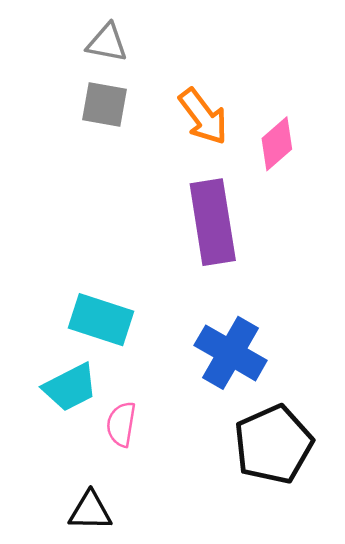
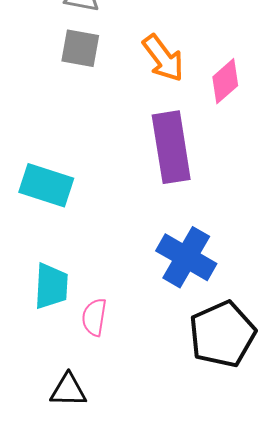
cyan rectangle: (101, 320) -> (46, 185), moved
cyan trapezoid: (70, 387) -> (51, 286), turned -60

